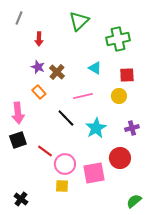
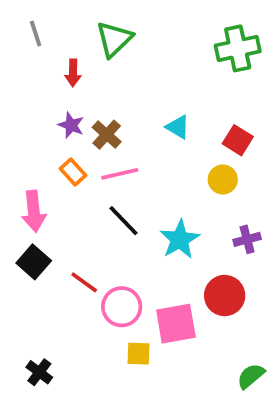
gray line: (19, 18) -> (36, 33), turned -40
green triangle: (79, 21) -> (114, 39), moved
green cross: (118, 39) -> (238, 48), moved
red square: (127, 75) -> (238, 140), turned 35
pink line: (83, 96) -> (120, 174), moved
black square: (18, 140) -> (34, 262), turned -30
yellow square: (62, 186) -> (139, 354), moved

